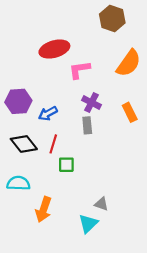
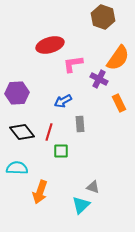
purple cross: (92, 102) -> (99, 79), moved
blue arrow: (48, 113) -> (63, 101), moved
gray rectangle: (87, 125) -> (80, 124), moved

